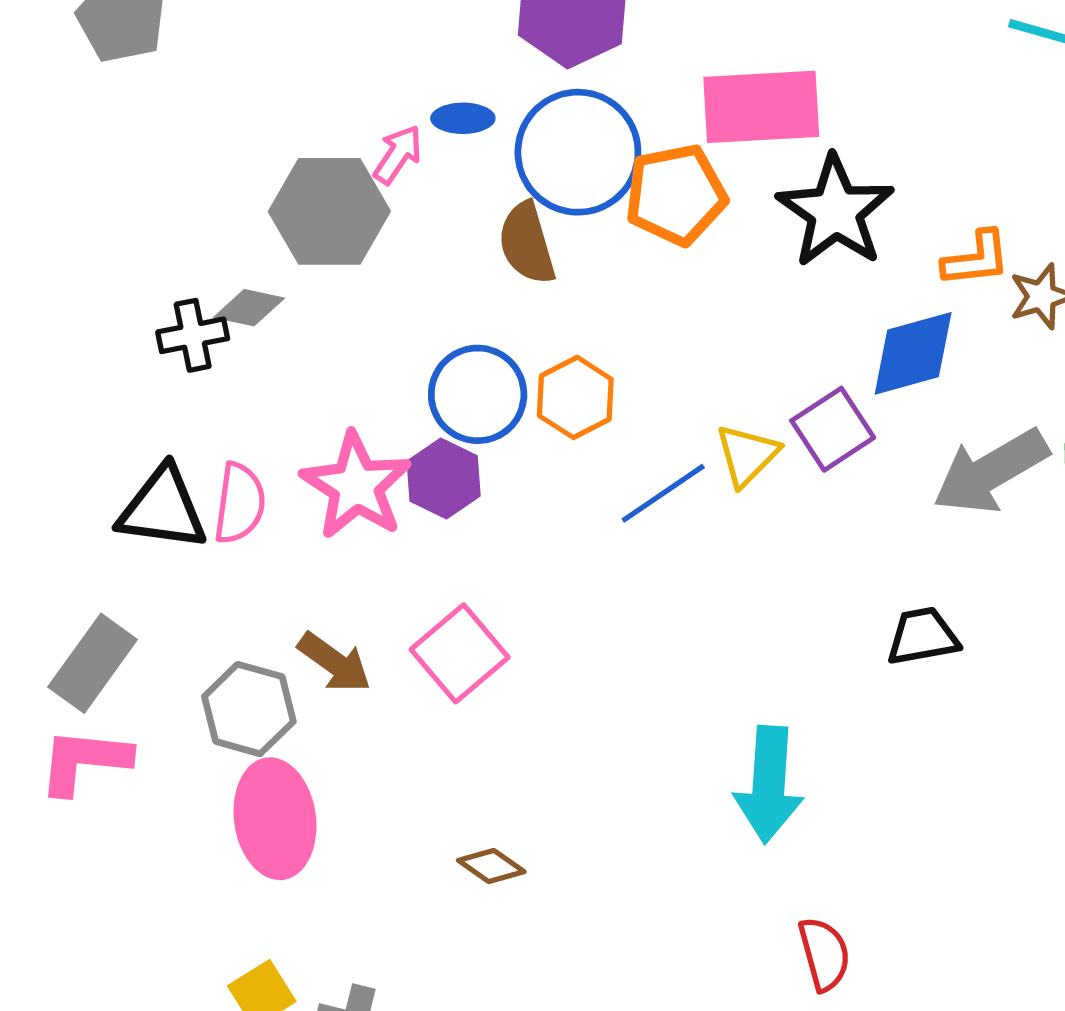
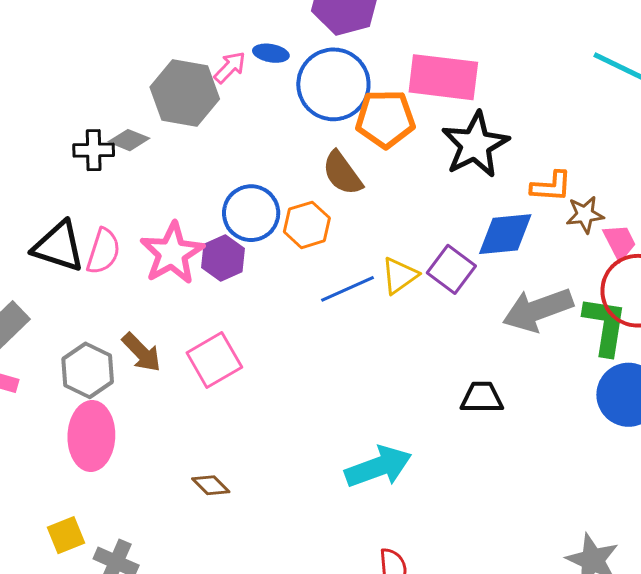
brown semicircle: (527, 243) -> (342, 173), moved, turned -30
purple square: (833, 429) -> (451, 269), turned -30
cyan arrow: (769, 784) -> (378, 467), turned -124

